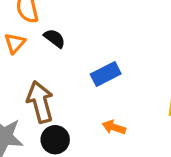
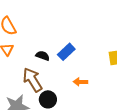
black semicircle: (55, 38) -> (43, 56), moved

